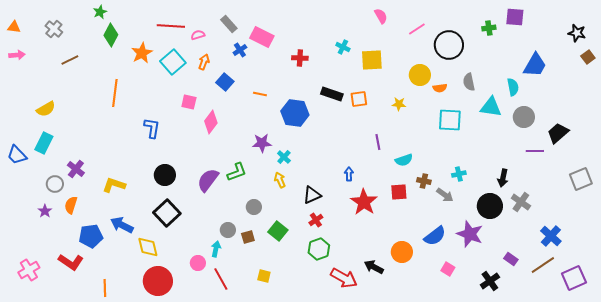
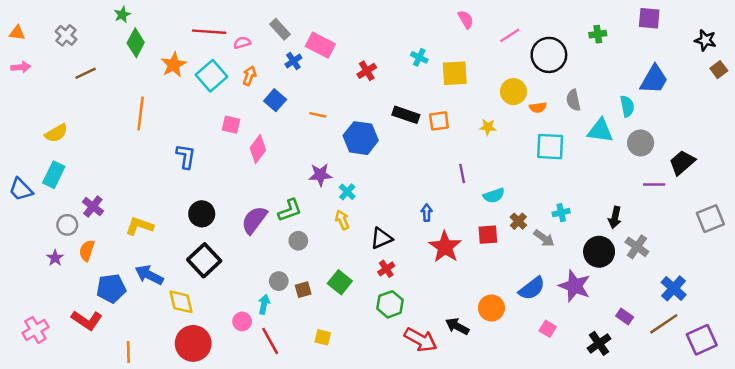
purple square: (515, 17) -> (649, 18), moved
red cross: (300, 58) -> (367, 71), turned -35
brown cross: (424, 181) -> (518, 221), turned 32
gray circle: (254, 207) -> (298, 241), moved

